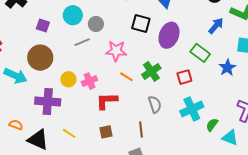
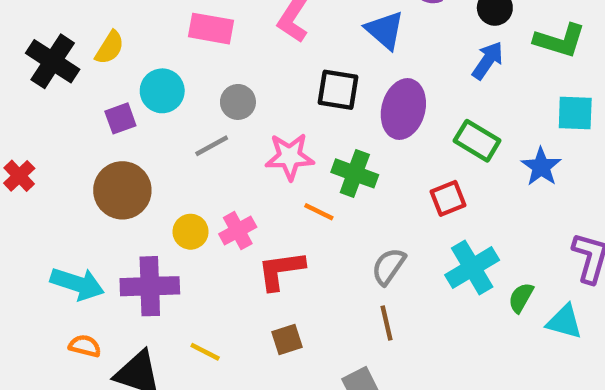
cyan circle: (73, 15) -> (162, 91), moved
purple square: (43, 26) -> (120, 118), turned -32
blue arrow: (216, 26) -> (488, 60), moved
green cross: (151, 71) -> (355, 173), moved, turned -30
cyan arrow: (15, 76) -> (77, 284), moved
gray semicircle: (155, 104) -> (389, 266), turned -120
brown line: (141, 130) -> (386, 323), moved

